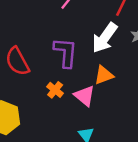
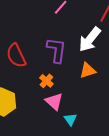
pink triangle: (85, 96) -> (54, 101), moved

